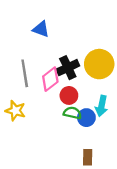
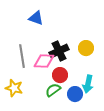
yellow circle: (99, 64) -> (86, 48), size x0.6
pink diamond: (50, 79) -> (44, 61), turned 40
green semicircle: (72, 113) -> (53, 90), moved, turned -49

